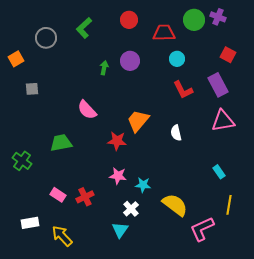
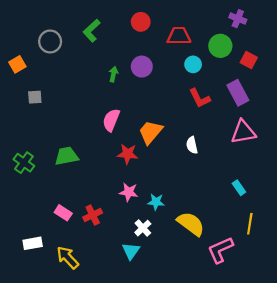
green circle: (194, 20) -> (220, 46), moved
pink semicircle: (87, 110) -> (111, 120), moved, turned 65
green cross: (22, 161) -> (24, 163), moved

